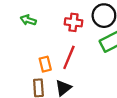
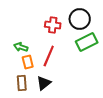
green arrow: (28, 20) -> (21, 47), moved

